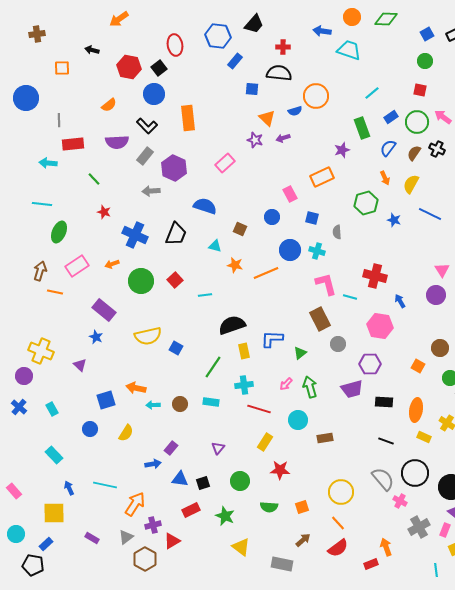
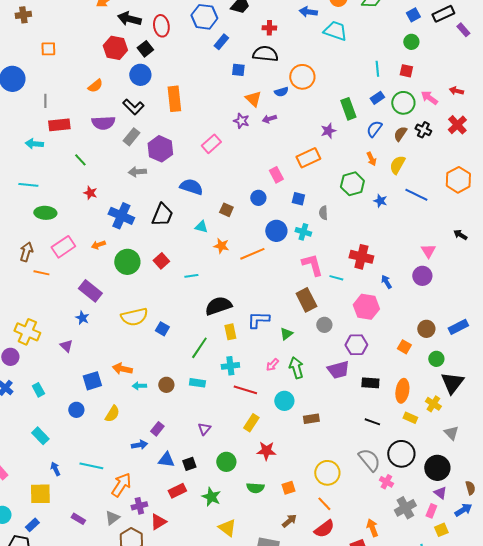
black arrow: (92, 50) -> (129, 19), moved, size x1.6
cyan line: (372, 93) -> (377, 69), moved, turned -56
green ellipse: (59, 232) -> (45, 213), turned 70

